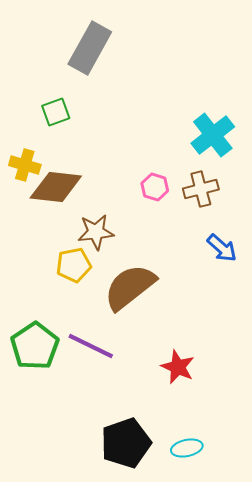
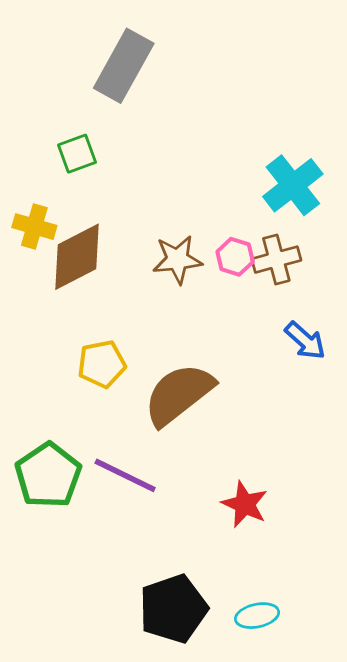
brown diamond: (56, 187) -> (77, 257), turned -34
pink hexagon: (155, 187) -> (235, 257), moved
brown star: (96, 232) -> (177, 260), moved

